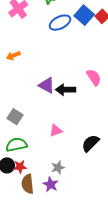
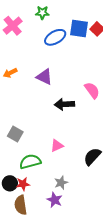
blue square: (84, 15) -> (79, 28), turned -30
purple triangle: (47, 85) -> (44, 77), moved
green semicircle: (16, 145) -> (30, 162), moved
brown semicircle: (28, 184) -> (21, 205), moved

